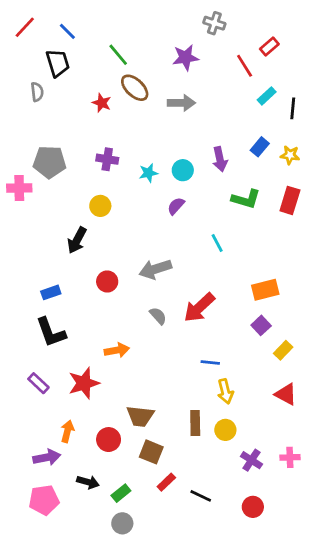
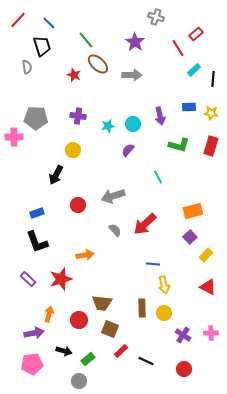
purple star: (186, 57) -> (135, 42), turned -30
blue rectangle: (260, 147) -> (189, 107), turned 48
gray circle: (122, 523) -> (79, 381), moved

